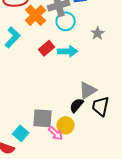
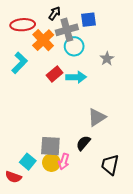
black semicircle: (77, 105) -> (83, 143), moved
black trapezoid: (101, 106) -> (110, 165), moved
yellow circle: (66, 125) -> (51, 163), moved
pink arrow: (56, 133) -> (64, 162), turned 63

